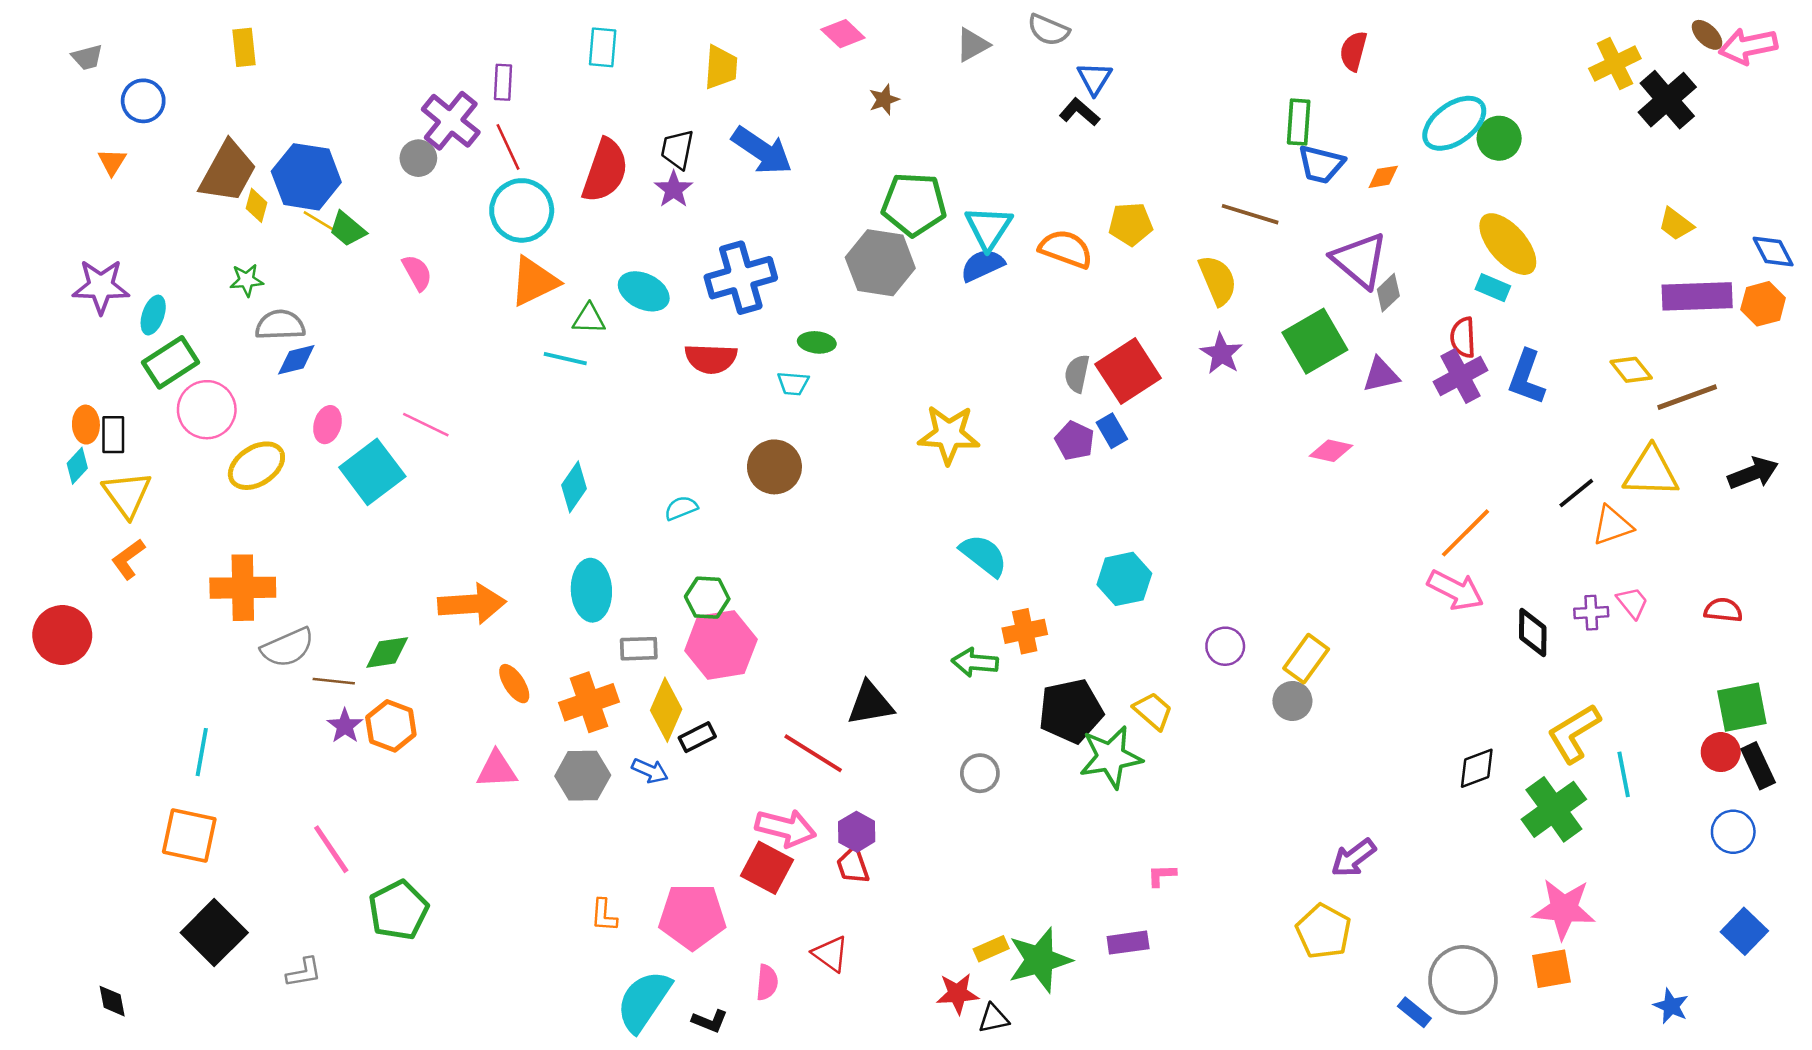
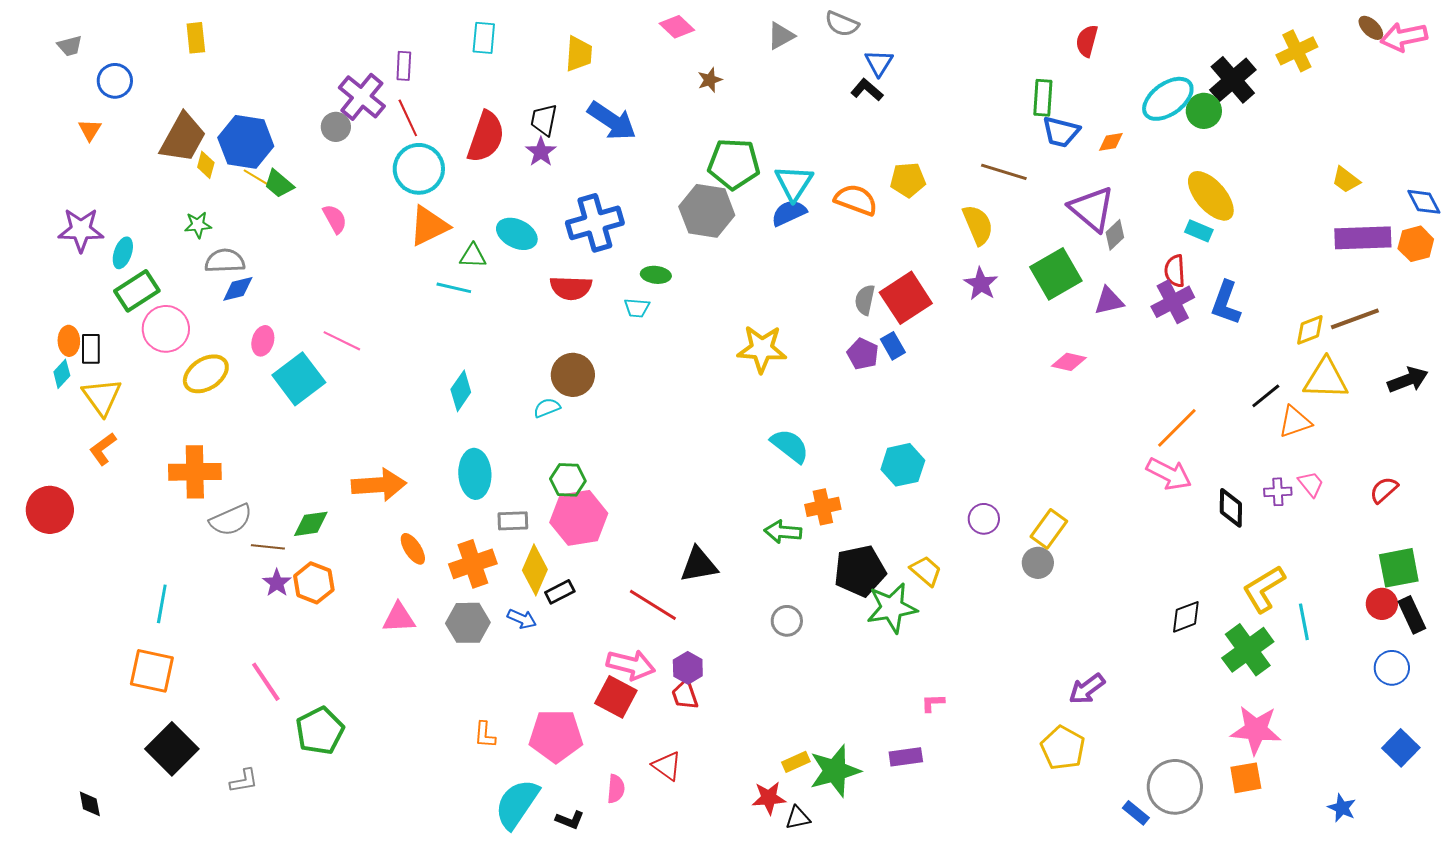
black cross: (1667, 100) -> (1233, 80), moved
yellow diamond: (1631, 370) -> (1310, 330), moved, turned -72
brown circle: (774, 467) -> (573, 375), moved
red semicircle: (1723, 610) -> (1384, 490), turned -48

